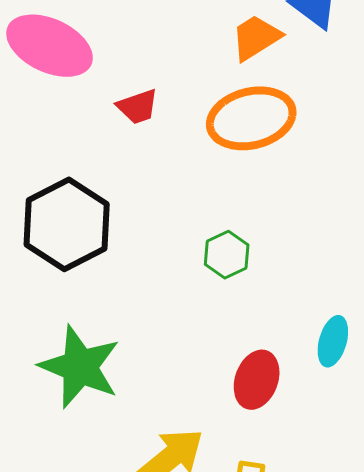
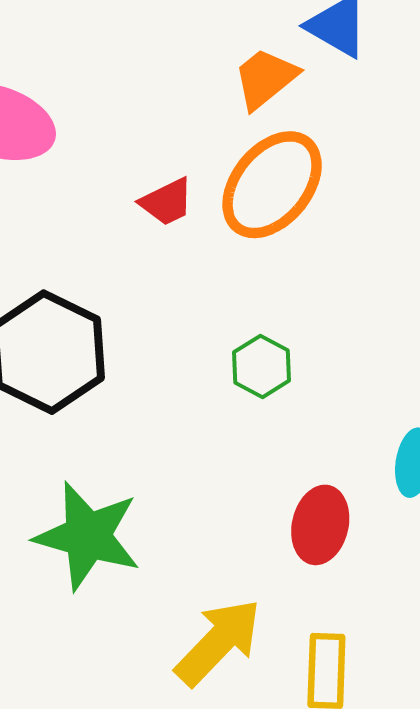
red trapezoid: (138, 107) -> (167, 202), moved
orange ellipse: (251, 118) -> (272, 185), turned -30

